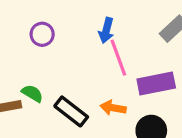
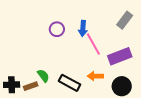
purple circle: (42, 34) -> (57, 29), moved
green semicircle: (32, 93) -> (43, 76), turned 32

